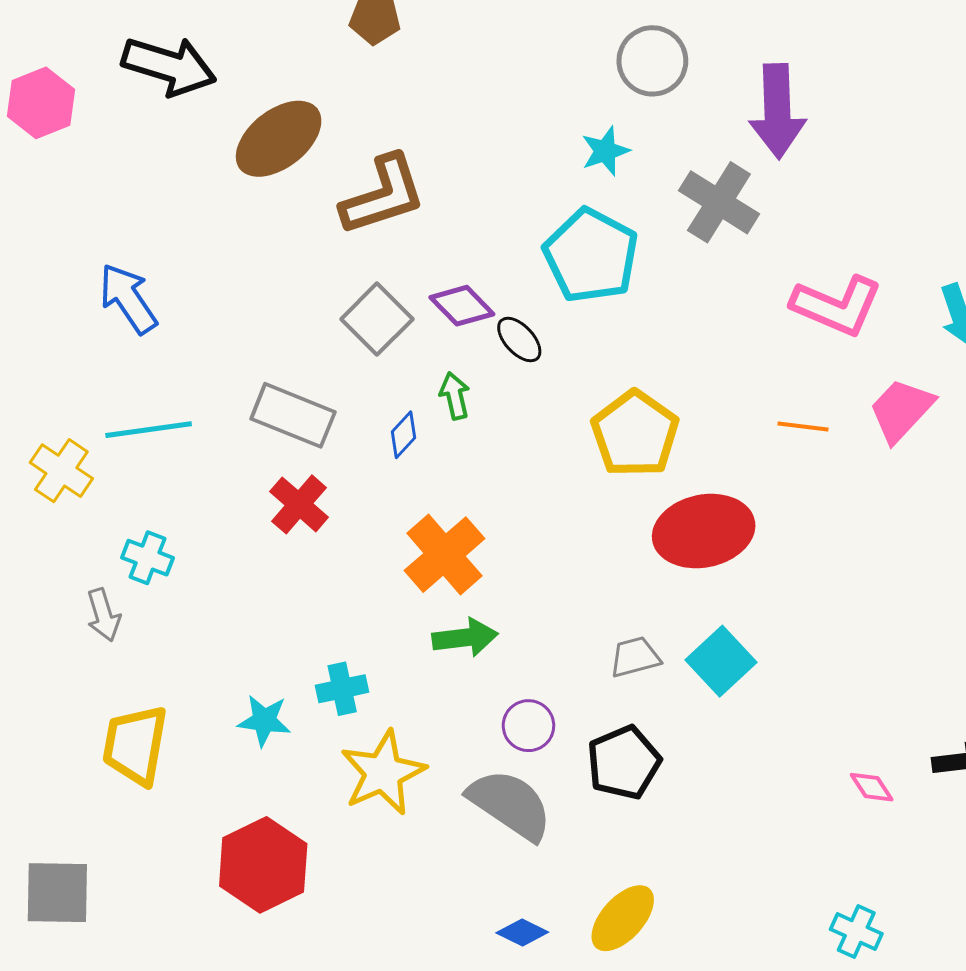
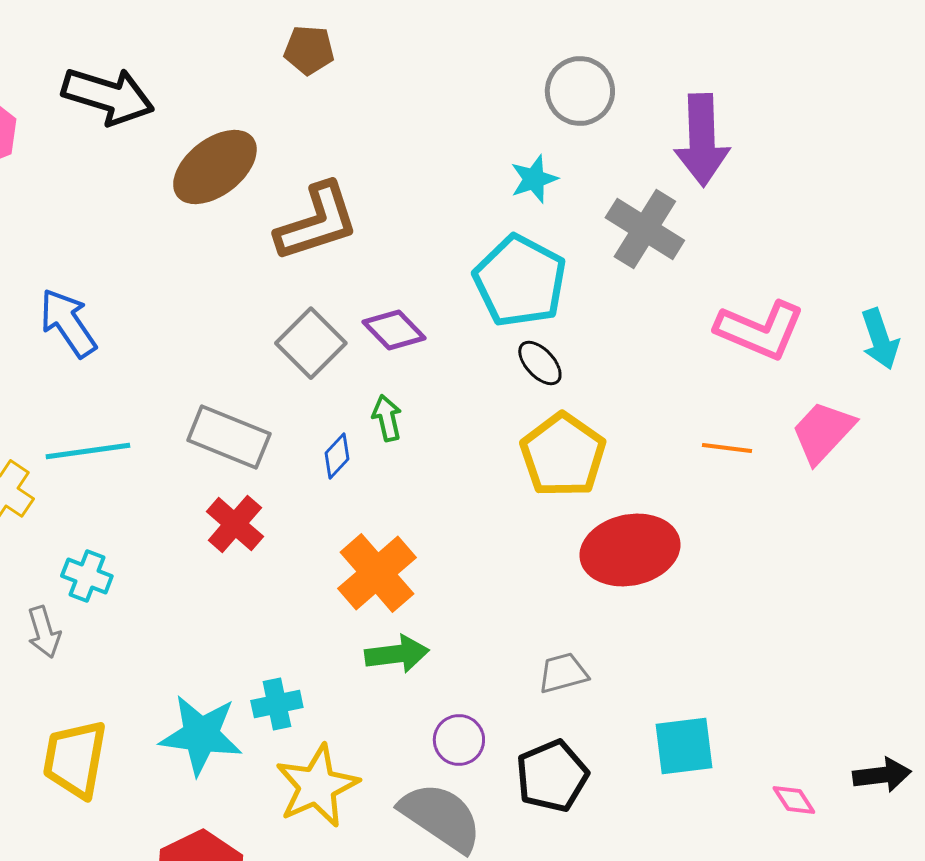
black ellipse: (519, 340) -> (540, 363), moved
cyan square: (721, 661) -> (684, 746), moved, turned 36
cyan star: (264, 721) -> (201, 735), size x1.6

